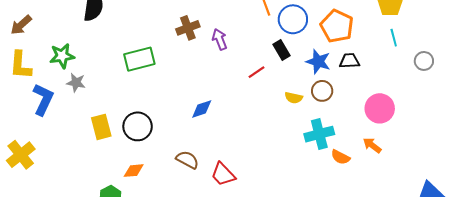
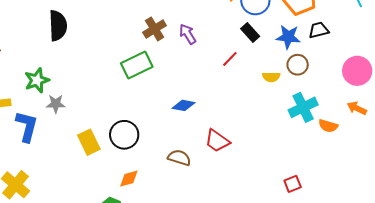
green rectangle: (139, 59) -> (137, 65), moved
blue diamond: (202, 109) -> (183, 105), turned 40
red trapezoid: (223, 174) -> (217, 141), moved

